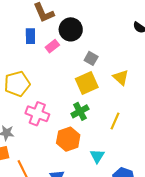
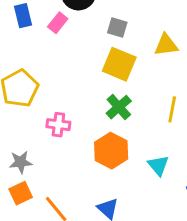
yellow triangle: (121, 77) -> (166, 45), turned -36
yellow square: (87, 83) -> (119, 64), turned -30
pink cross: (37, 114) -> (58, 125), size x0.7

